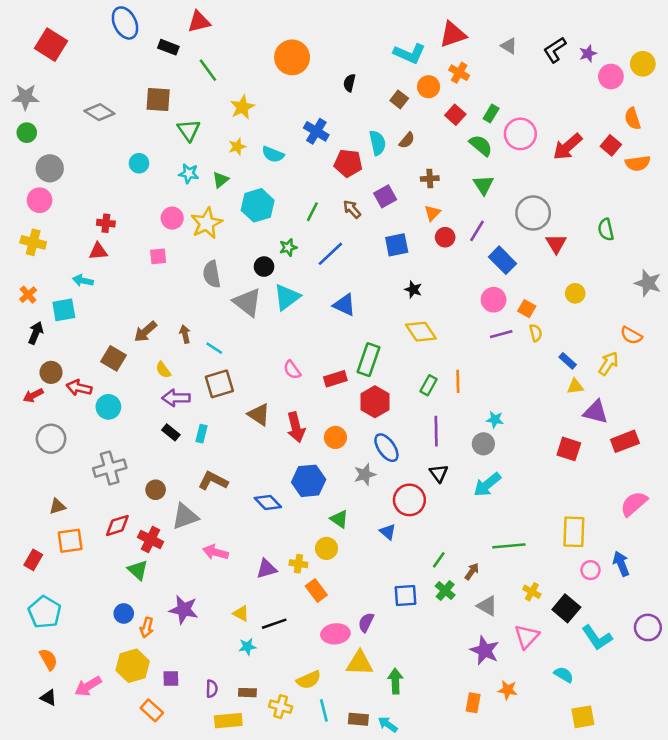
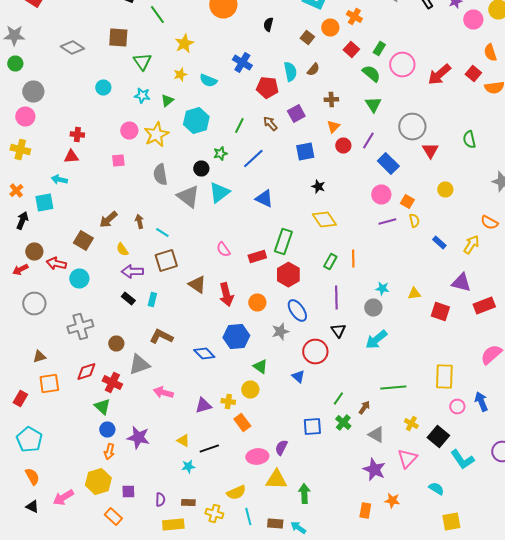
yellow triangle: (575, 386) -> (414, 294), moved
blue circle: (124, 613) -> (107, 430), moved

